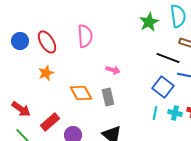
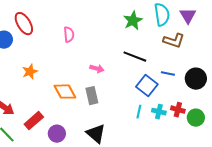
pink semicircle: (85, 36) -> (69, 35), size x0.7
red ellipse: (47, 42) -> (24, 24), moved
black line: (168, 58) -> (135, 57), moved

